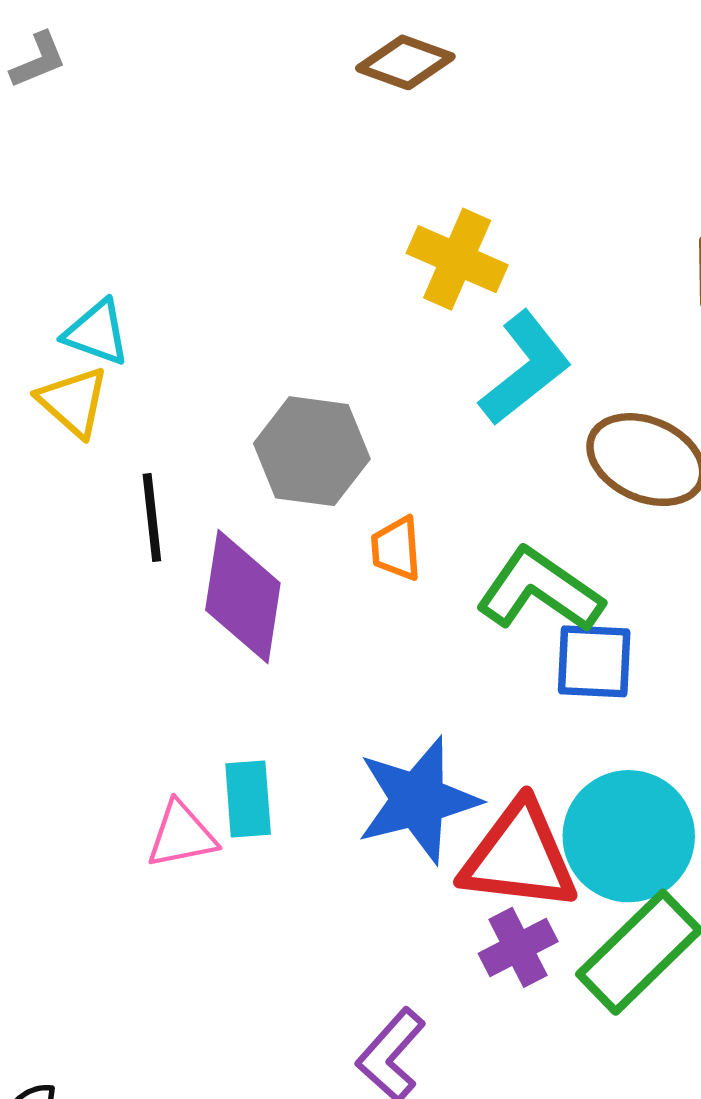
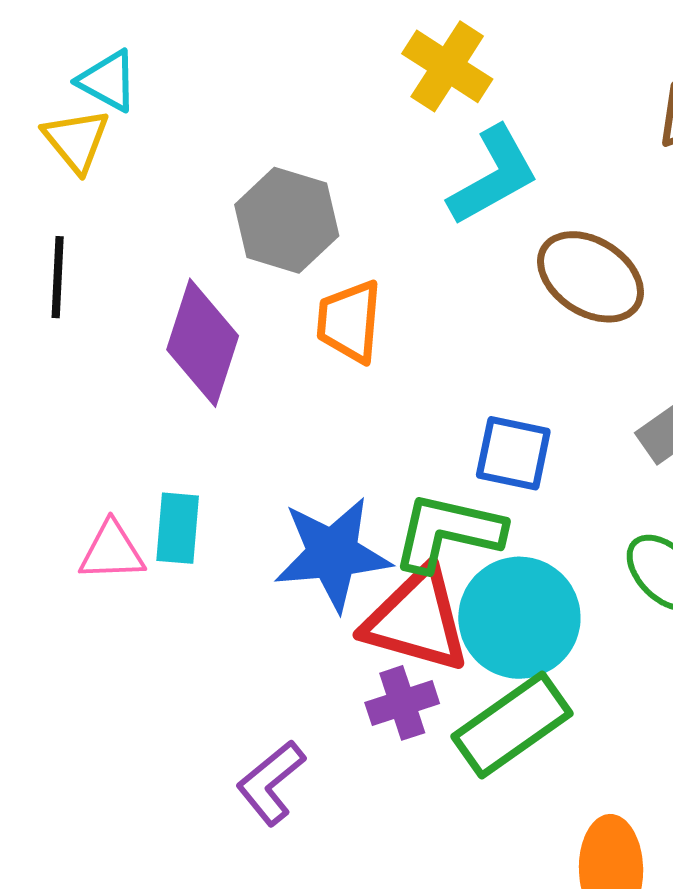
black line: (152, 517) -> (58, 277), moved
orange trapezoid: (396, 549) -> (349, 321), size x1.4
green L-shape: (540, 590) -> (448, 532), moved, turned -31

